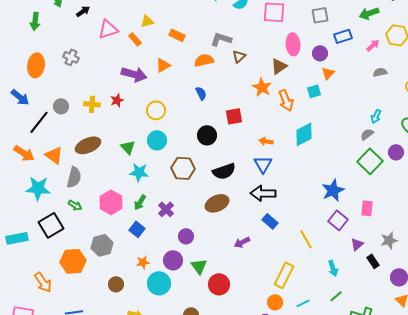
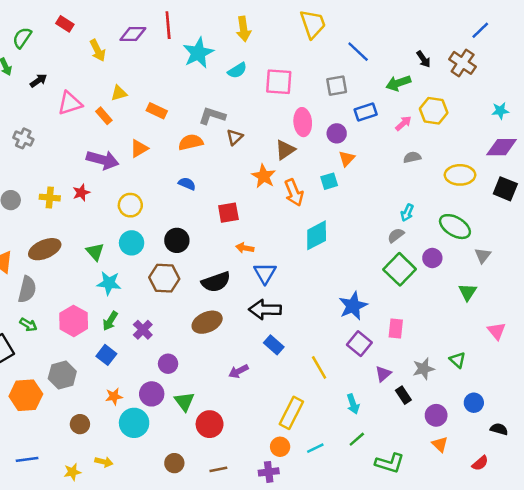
blue semicircle: (201, 93) -> (187, 184), turned -40
black circle: (207, 135) -> (177, 240), moved
orange arrow: (266, 141) -> (245, 248), moved

